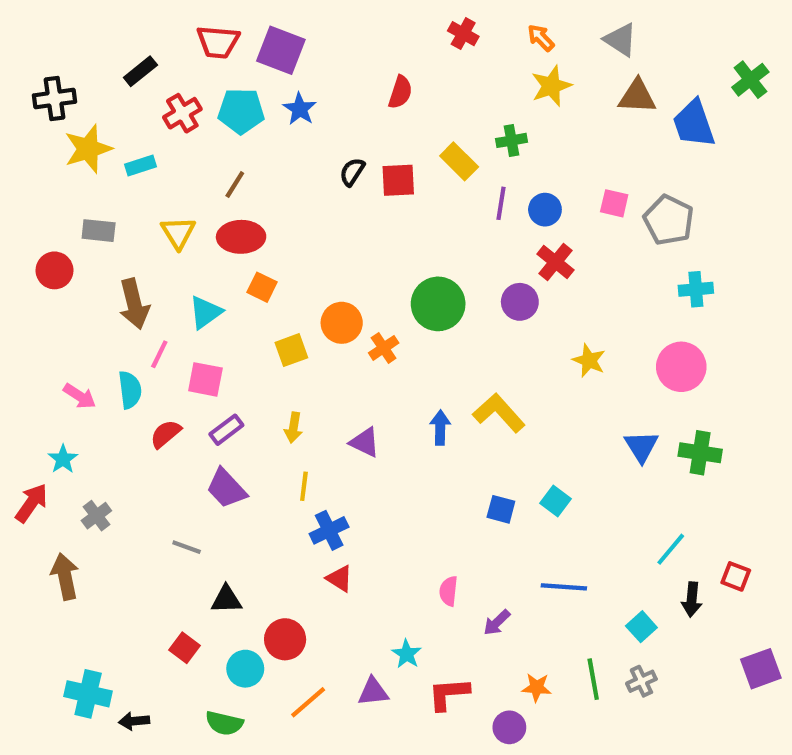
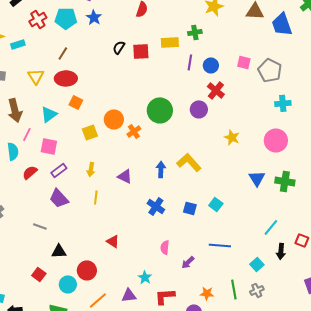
yellow rectangle: (459, 161) -> (170, 42), turned -48
blue cross: (329, 530) -> (156, 206), moved, turned -30

